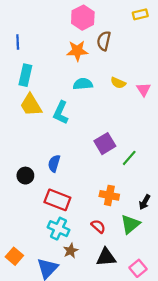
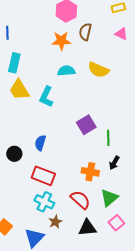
yellow semicircle: (118, 83) -> (98, 70), size x1.5
pink triangle: (144, 89) -> (121, 34), moved, turned -32
green line: (129, 158) -> (108, 138), turned -42
black arrow: (145, 202) -> (114, 163), moved
red semicircle: (98, 226) -> (80, 200), size x1.5
pink square: (138, 268) -> (116, 223), moved

